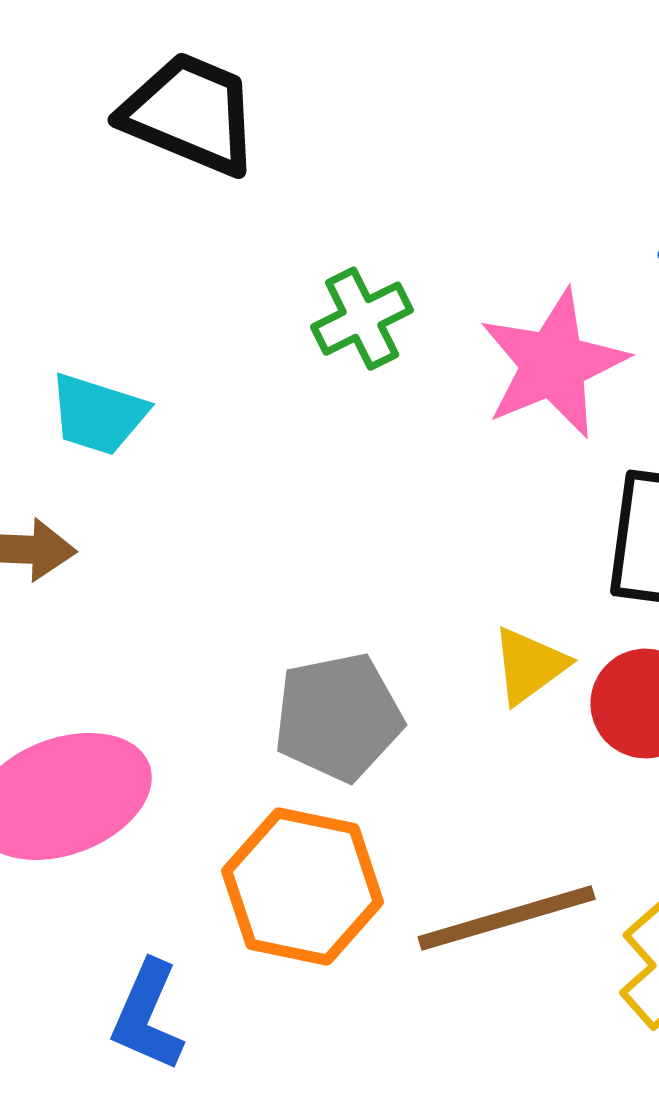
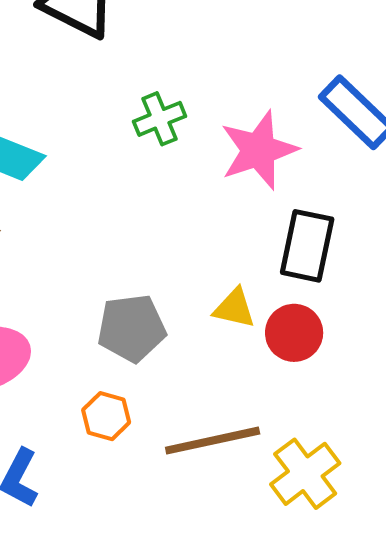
yellow triangle: (529, 666) -> (234, 308), turned 45
orange hexagon: (303, 886) -> (106, 416), size x0.6

